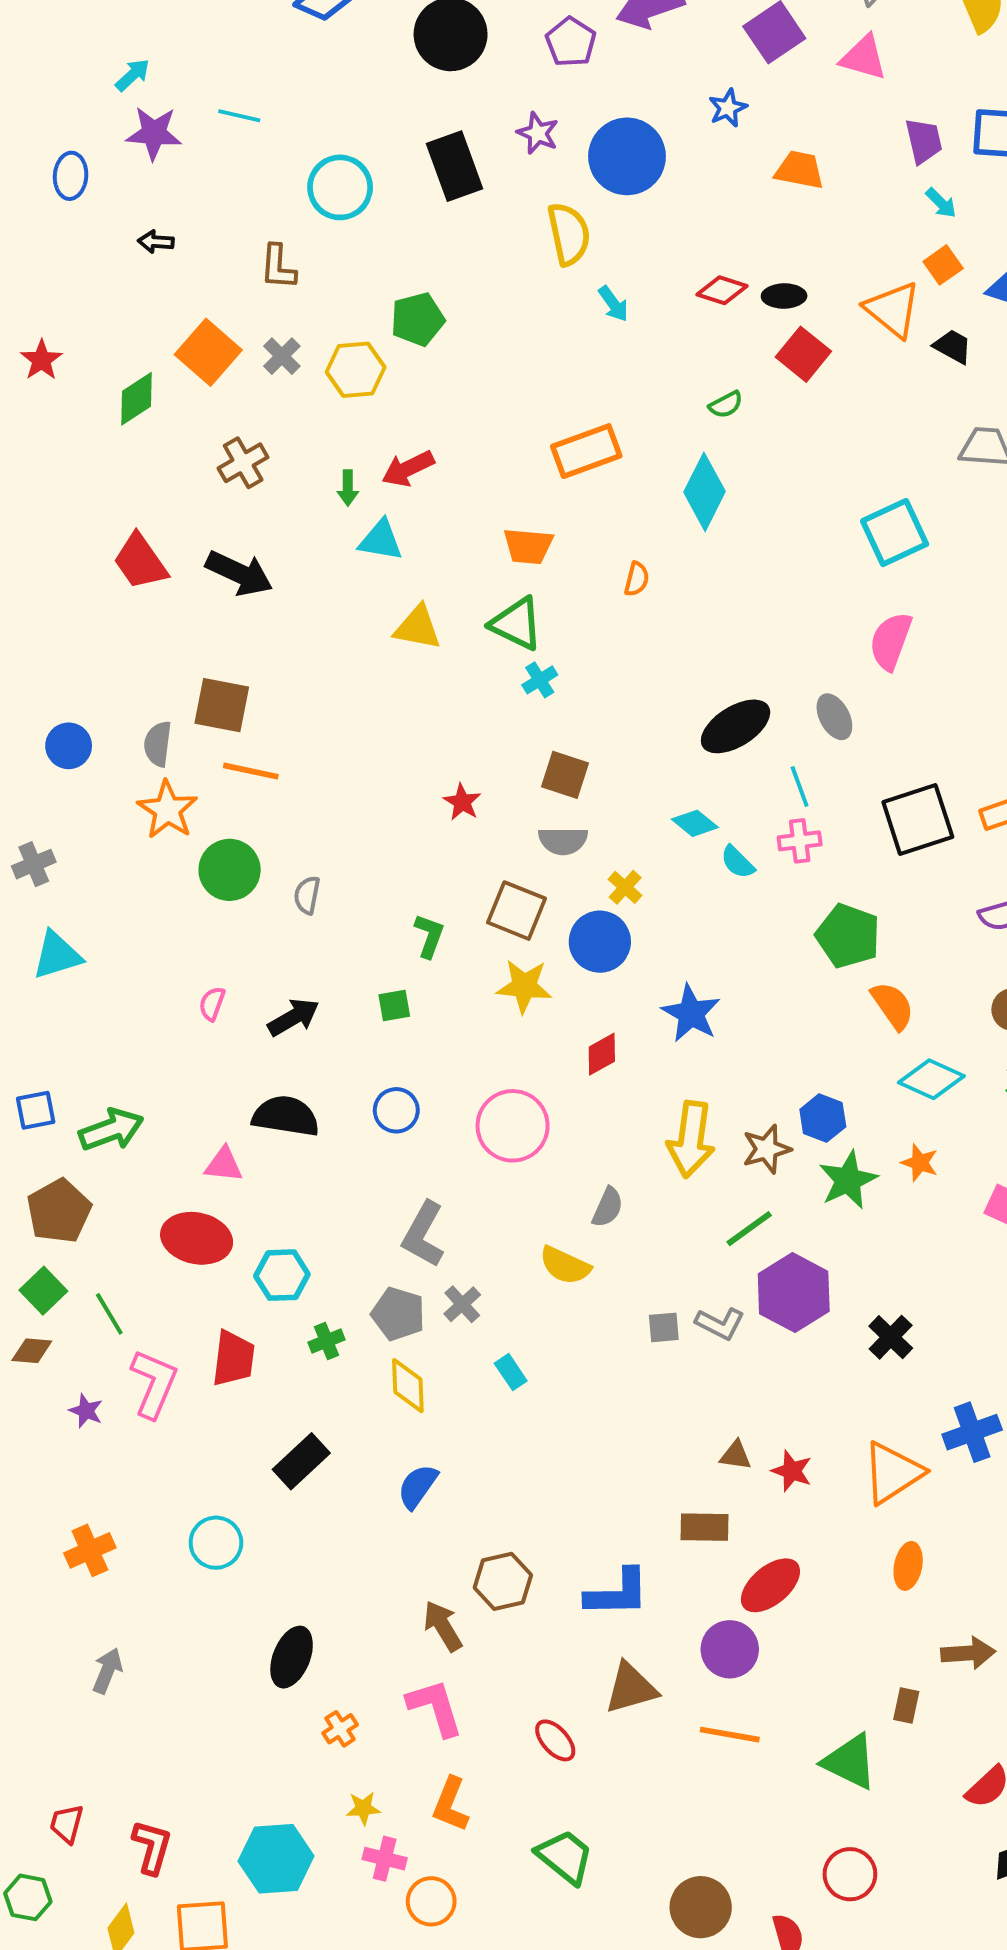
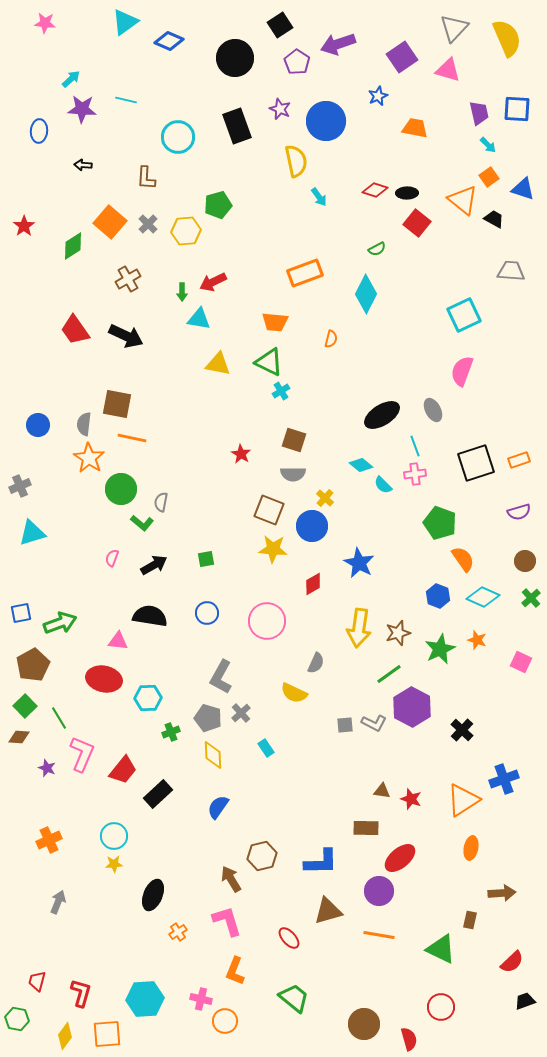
green L-shape: (429, 936) -> (142, 523), moved, turned 110
blue hexagon: (823, 1118) -> (438, 596), moved
red trapezoid: (233, 1358) -> (123, 770), moved, turned 32
yellow star: (363, 1808) -> (114, 864), moved

